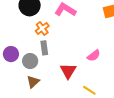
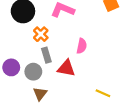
pink semicircle: (94, 56) -> (82, 46), moved, turned -32
red triangle: (68, 71) -> (66, 68), moved, turned -42

